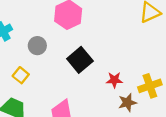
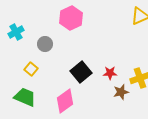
black square: (80, 60) -> (81, 72), moved

